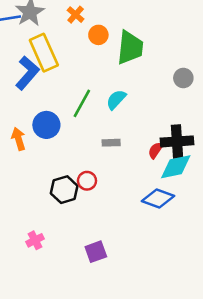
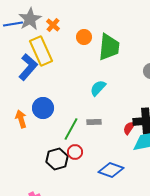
orange cross: (76, 15) -> (53, 25), moved
green line: (82, 103) -> (71, 129), moved
blue diamond: (158, 198) -> (111, 170), moved

